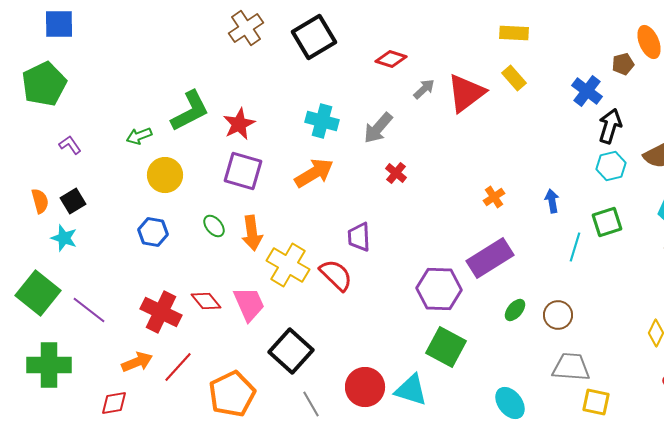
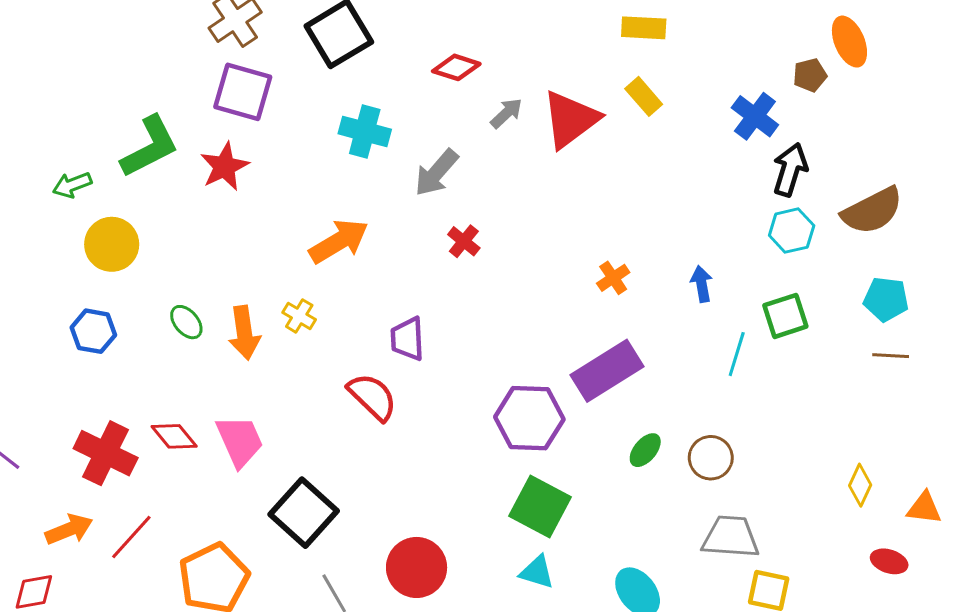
cyan cross: (322, 121) -> (365, 132), moved
purple square: (243, 171) -> (243, 92), moved
yellow cross: (288, 265) -> (299, 316), moved, size x0.5
cyan triangle: (411, 390) -> (537, 572), moved, size x0.7

